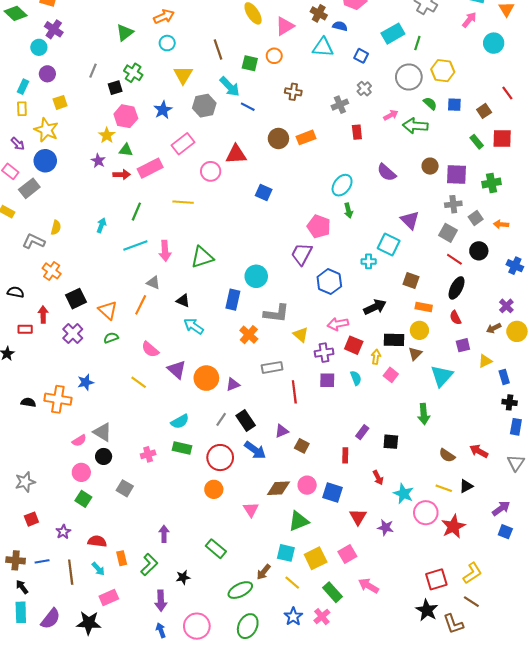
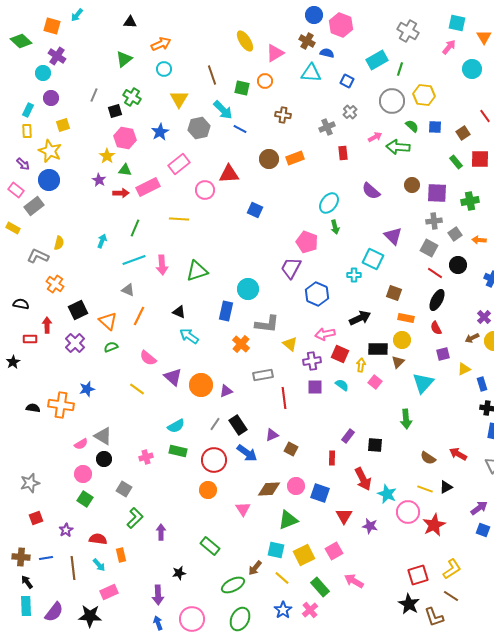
gray triangle: (153, 283) -> (128, 290), moved
cyan semicircle: (356, 378) -> (342, 385), turned -32
red arrow: (378, 478) -> (363, 479), size x1.6
green L-shape: (149, 565) -> (135, 518), moved

